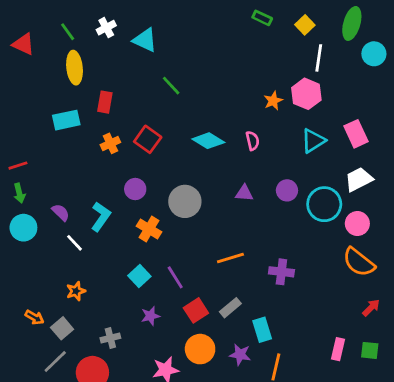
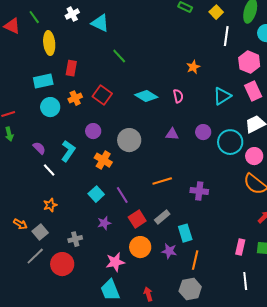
green line: (68, 32) -> (34, 17), moved
pink hexagon: (306, 94) -> (249, 62), moved
cyan circle: (23, 228) -> (50, 107), moved

